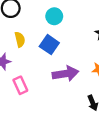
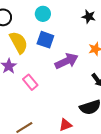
yellow semicircle: (20, 40) -> (19, 42), size x1.6

